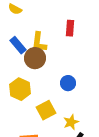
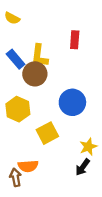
blue circle: (68, 83) -> (72, 102), size x1.5
yellow star: (71, 122) -> (88, 147), moved

